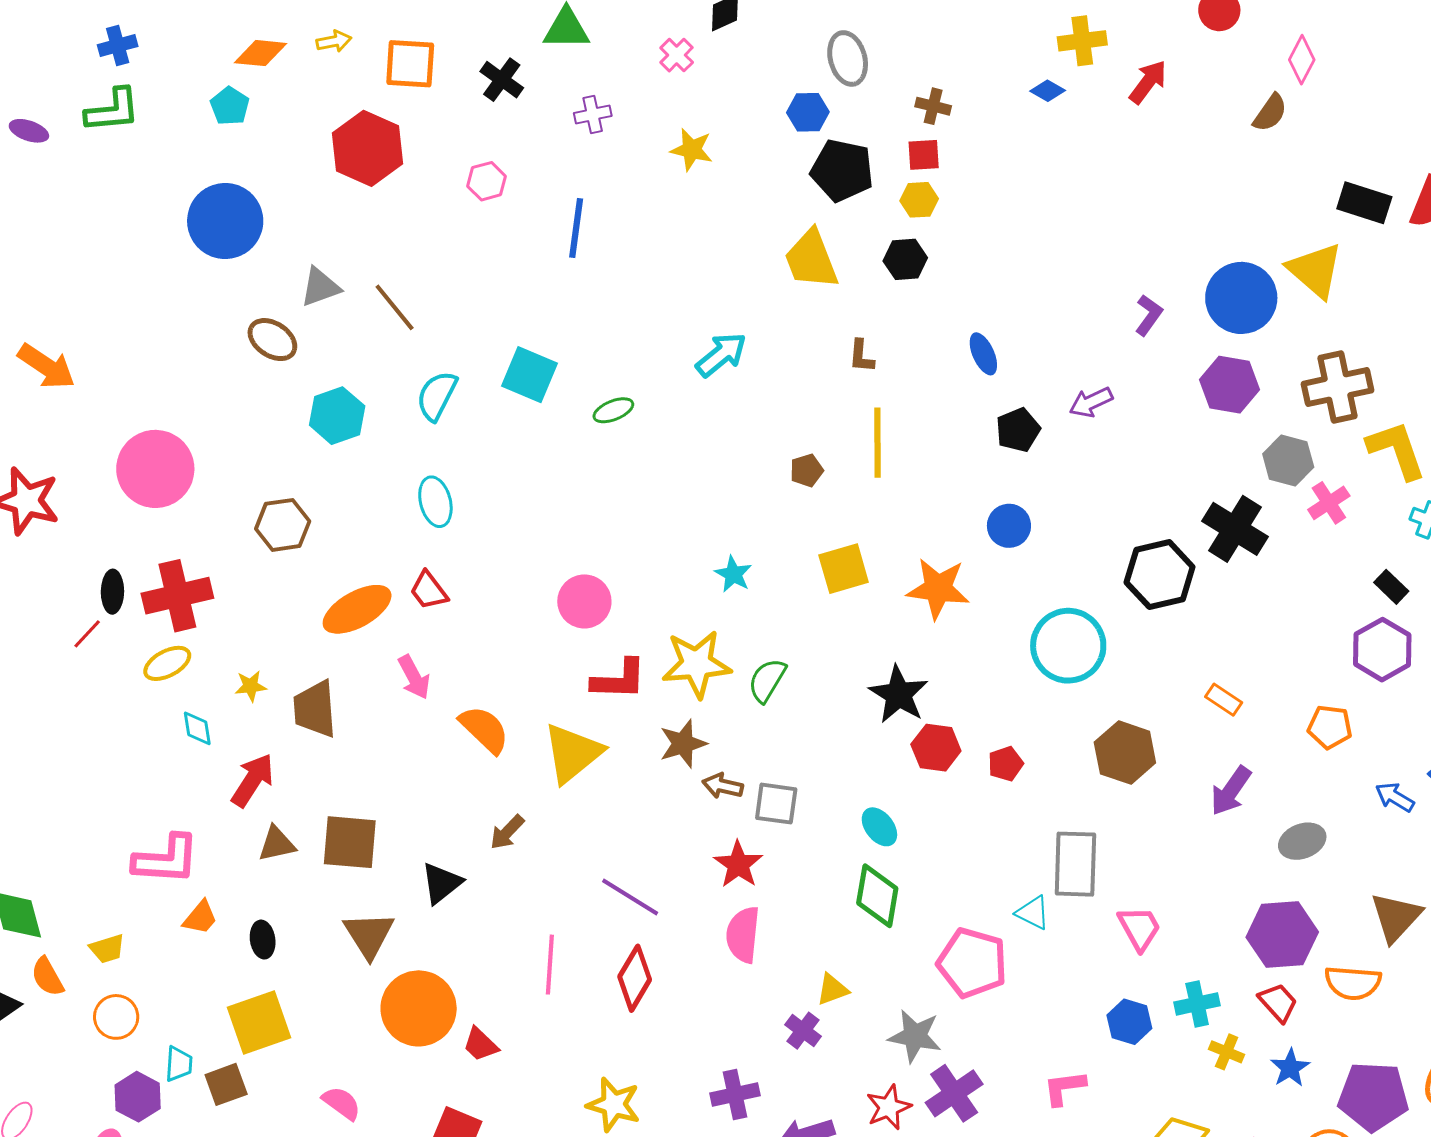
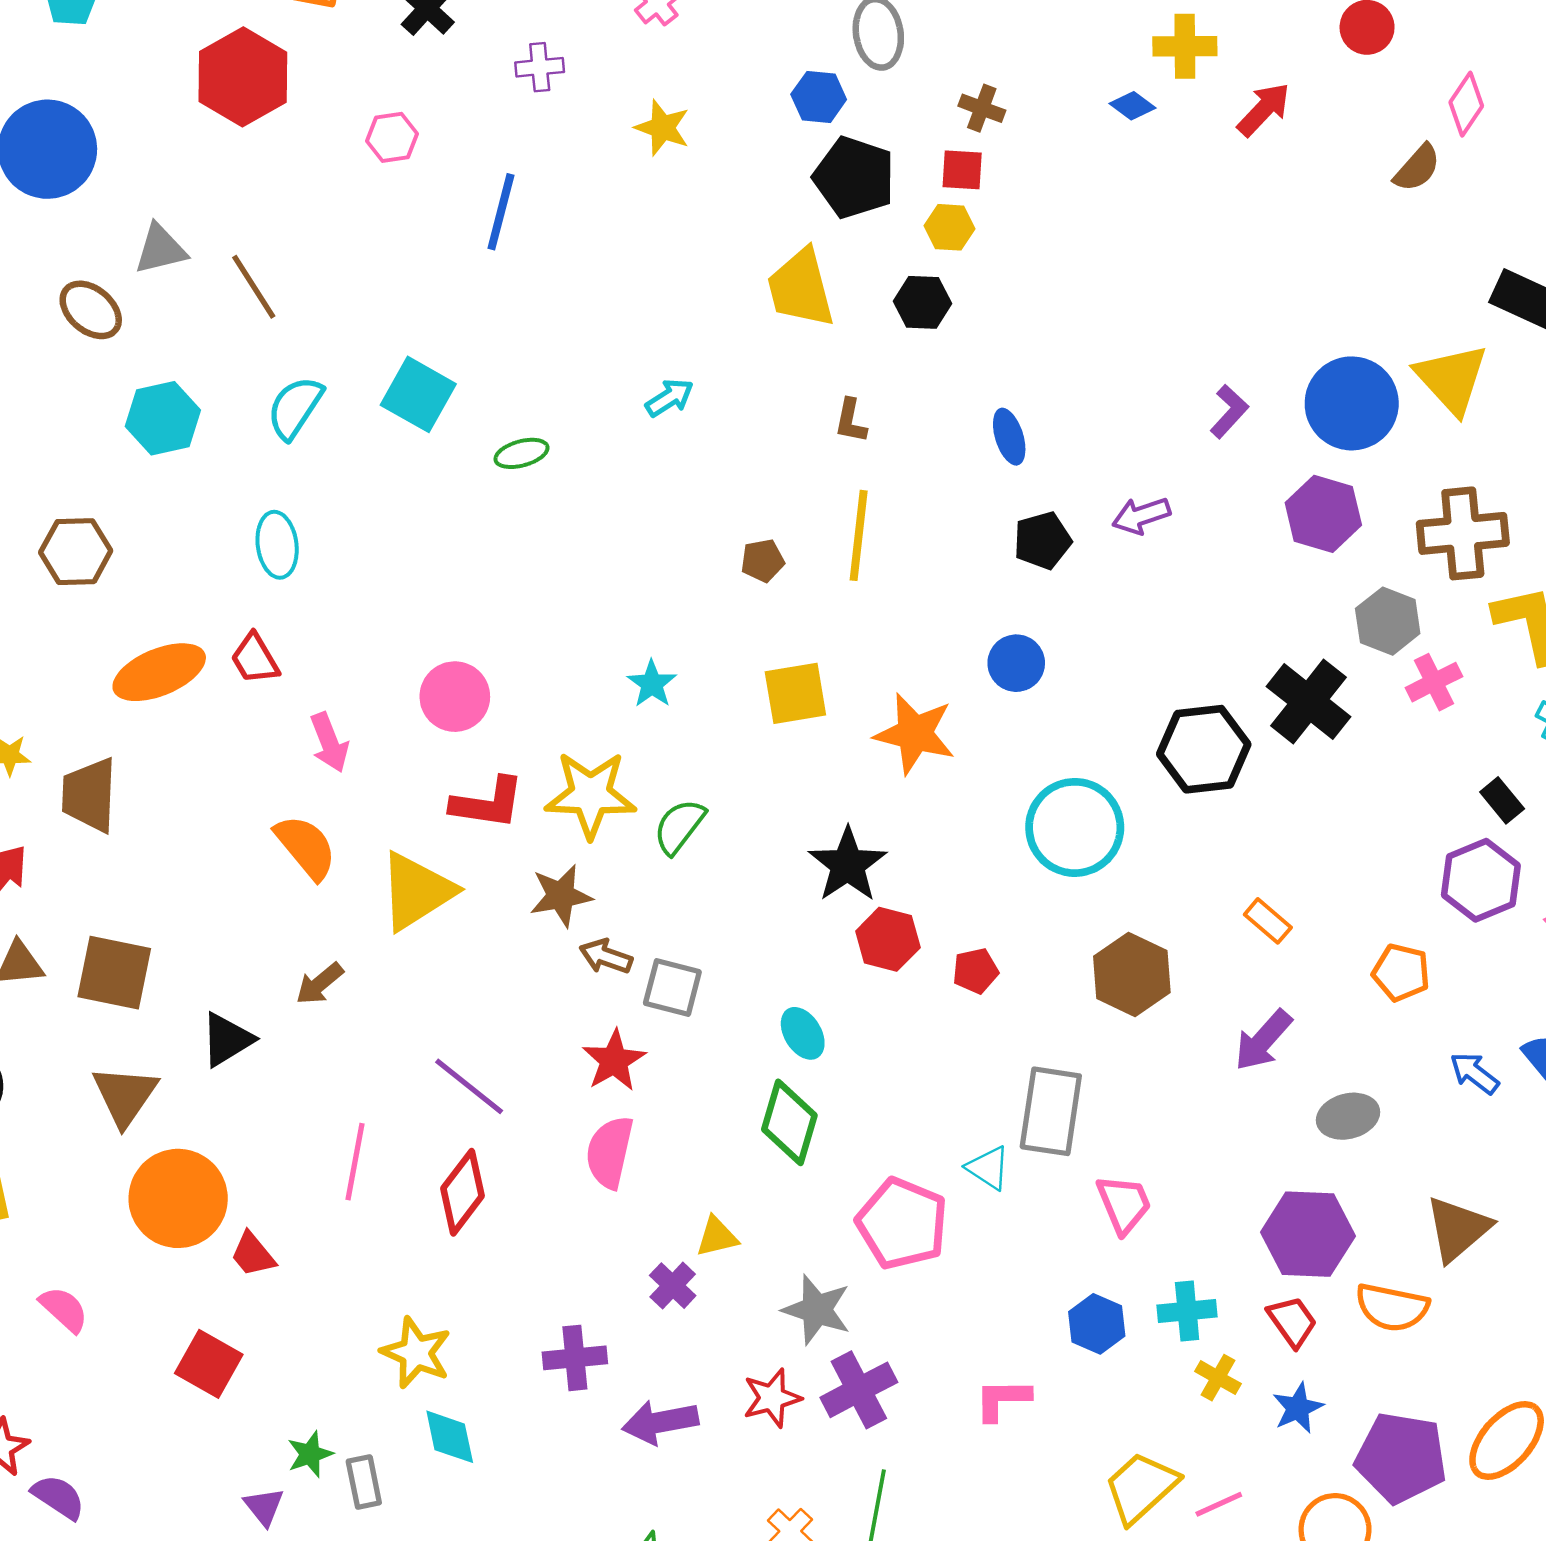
cyan arrow: (721, 355) -> (670, 398), size x0.7
pink arrow: (414, 677) -> (329, 742), moved

